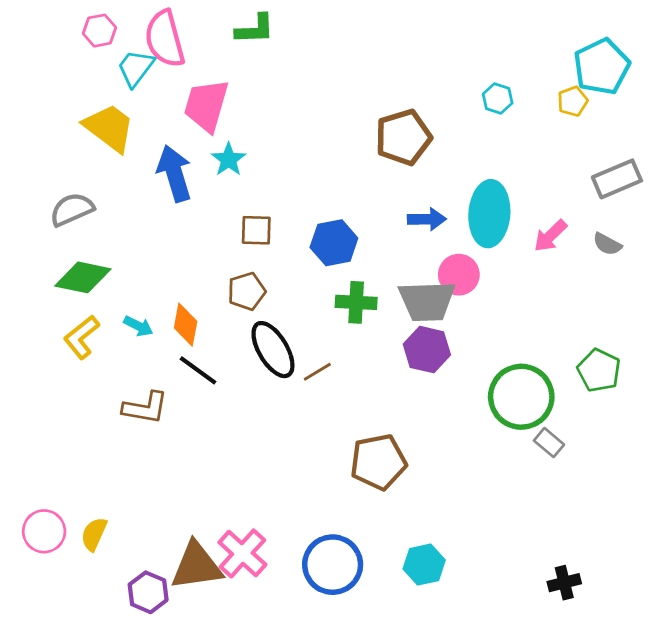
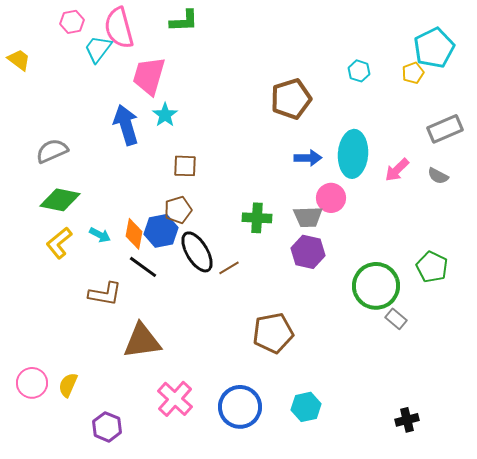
yellow trapezoid: (109, 128) -> (19, 60), moved, size x0.6
blue hexagon: (334, 243) -> (161, 231), moved
gray trapezoid: (427, 301) -> (308, 217), size x0.7
brown triangle: (197, 566) -> (142, 341), moved

